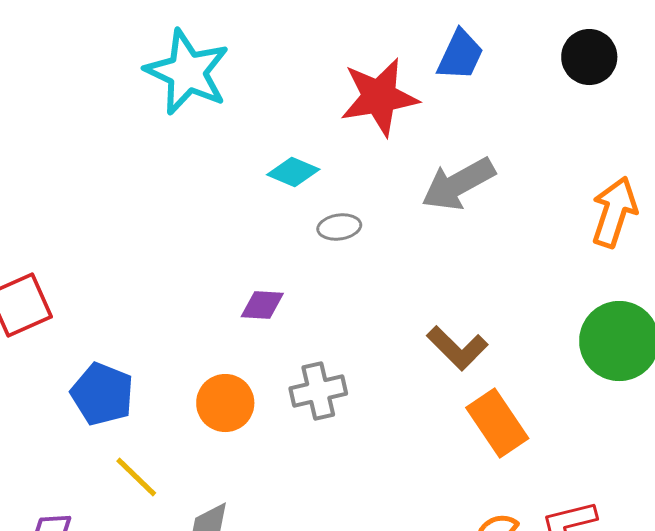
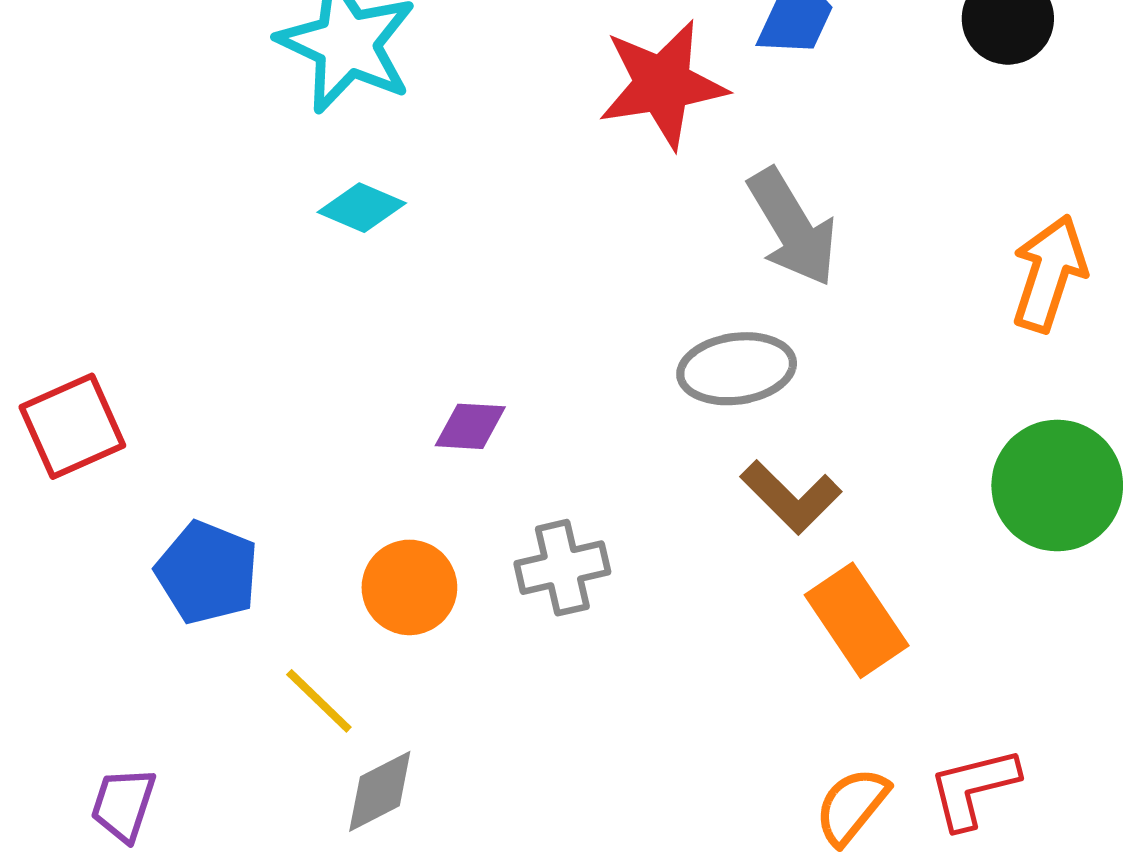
cyan diamond: (293, 172) -> (362, 208), moved
gray arrow: (458, 184) -> (793, 227), turned -92
gray ellipse: (339, 227) -> (737, 369), moved, size x1.6
yellow line: (136, 477) -> (319, 701), moved

